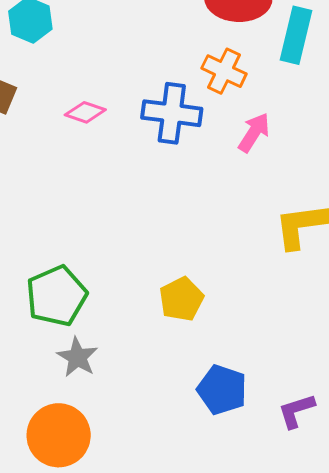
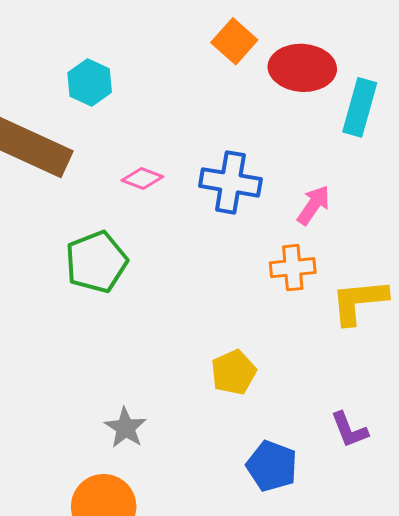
orange cross: (224, 71) -> (293, 268), moved, turned -33
green pentagon: (56, 296) -> (96, 262), moved
purple L-shape: (296, 411) -> (349, 430), moved, turned -96

